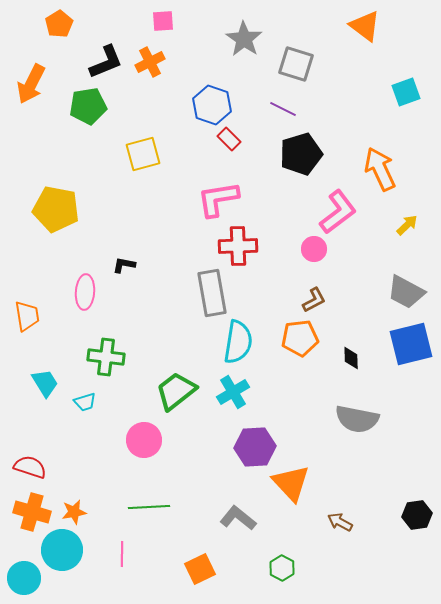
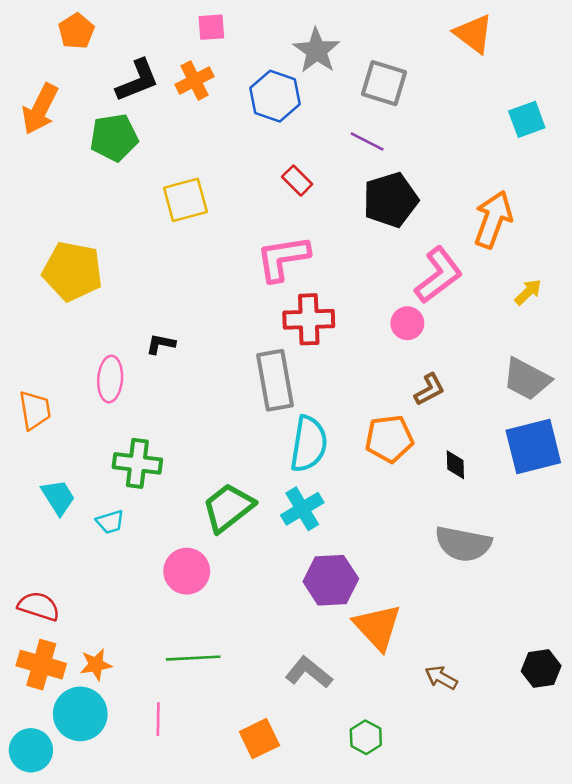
blue hexagon: (212, 105) -> (275, 96), moved
orange arrow: (380, 169) -> (493, 219), turned 45
brown L-shape: (314, 300) -> (429, 389), moved

